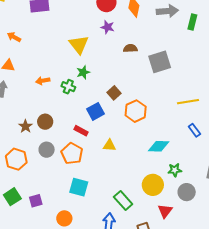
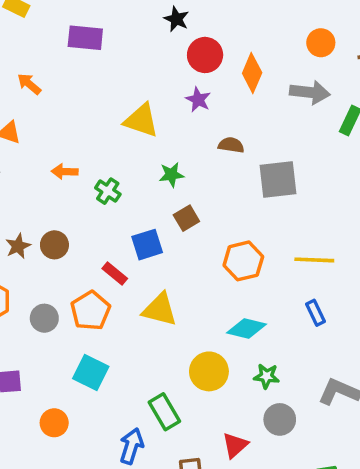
yellow triangle: (79, 45) -> (141, 120), turned -45
green star: (83, 72) -> (171, 175), moved
orange hexagon: (136, 111) -> (243, 261), moved
yellow triangle: (109, 145) -> (160, 310), size x1.5
gray circle: (47, 150) -> (44, 318), moved
yellow circle: (153, 185) -> (209, 371), moved

